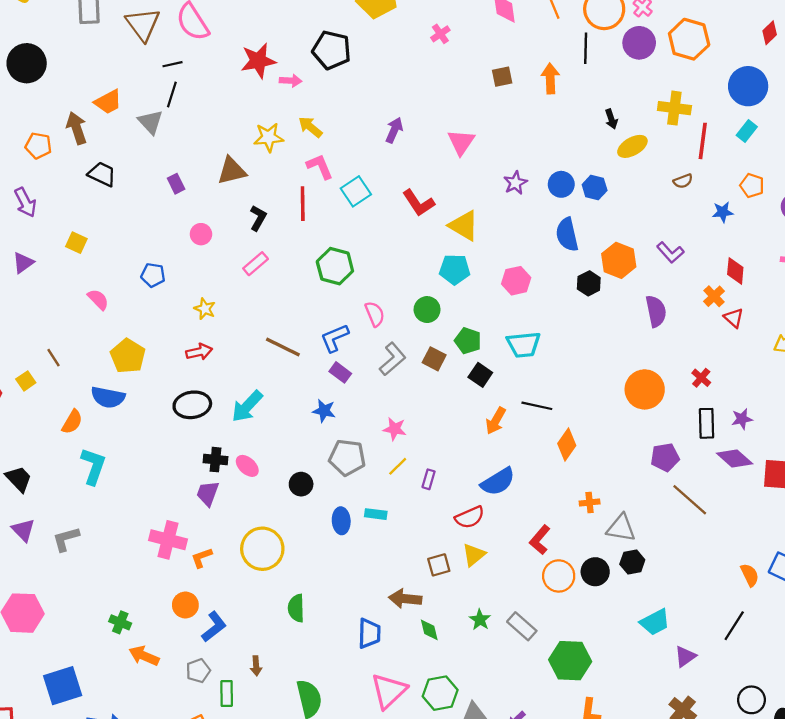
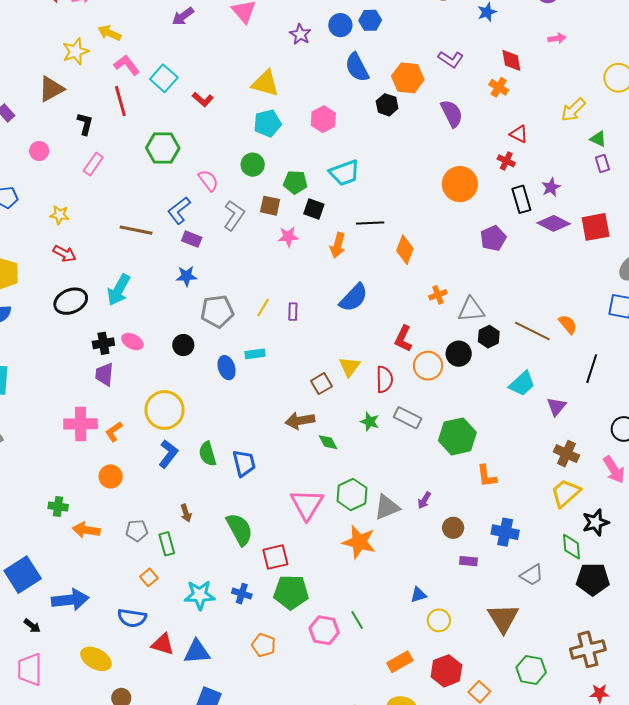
purple arrow: (394, 130) -> (183, 16), turned -135
red L-shape: (418, 203) -> (203, 99), moved, size x0.7
red triangle: (734, 318) -> (519, 134), moved
red arrow: (199, 352) -> (65, 254), turned 55
pink star: (395, 429) -> (288, 237), moved
brown line: (690, 500) -> (532, 331), moved
red semicircle: (470, 517) -> (384, 379), moved, turned -52
orange semicircle: (750, 575) -> (568, 324), moved
blue L-shape: (214, 627) -> (168, 454), moved
blue trapezoid: (369, 633) -> (244, 463), moved
gray pentagon: (198, 671) -> (137, 531), turned 30

